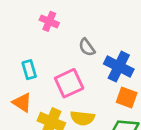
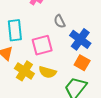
cyan rectangle: (29, 70) -> (15, 30), size x1.5

